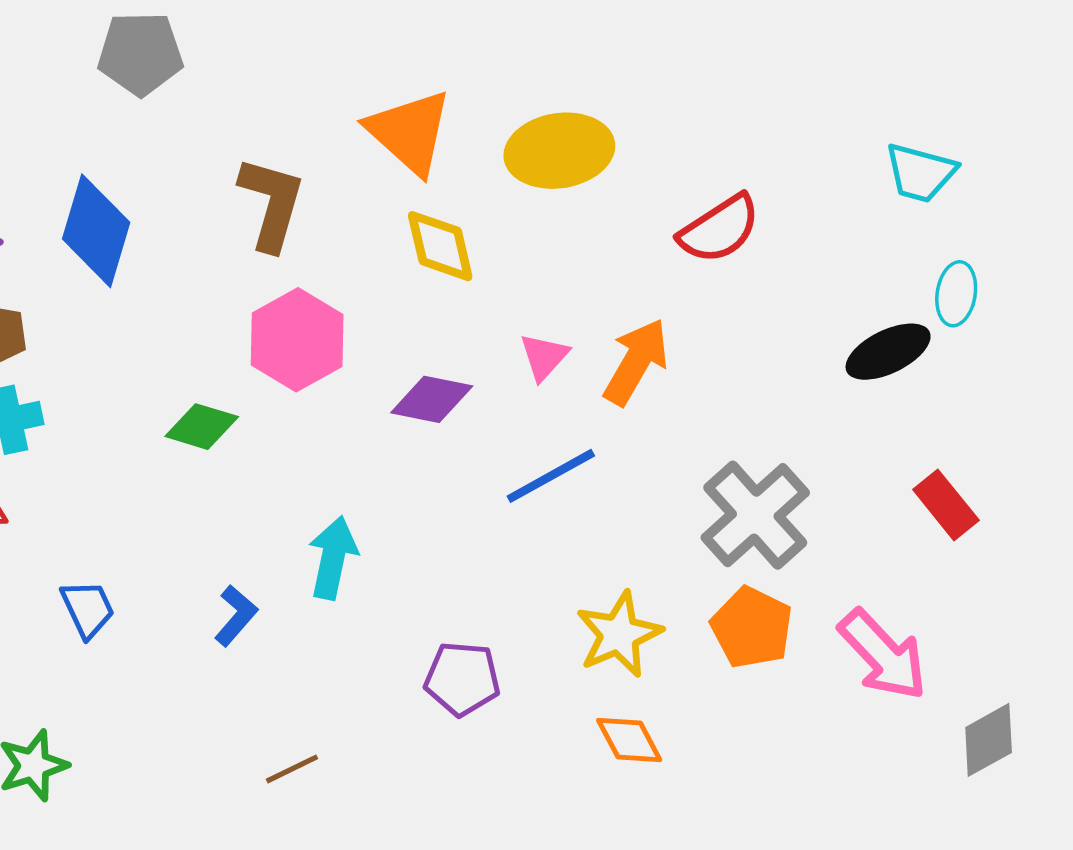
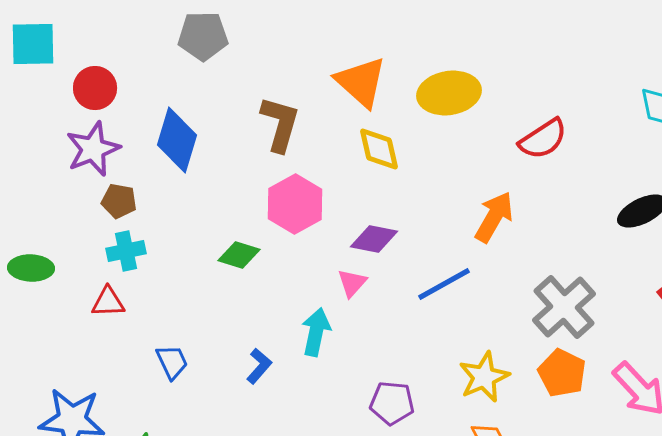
pink triangle: (544, 357) -> (352, 283), moved

